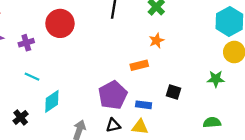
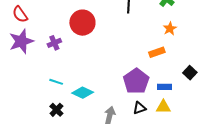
cyan line: (32, 77) -> (56, 82), moved
black square: (173, 92) -> (190, 73), turned 32
cyan diamond: (52, 101) -> (83, 93), turned 65

